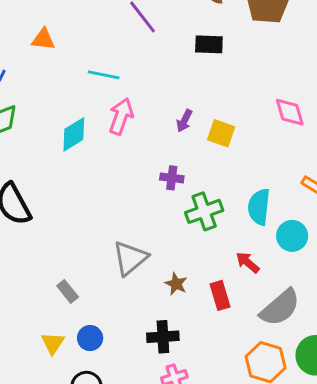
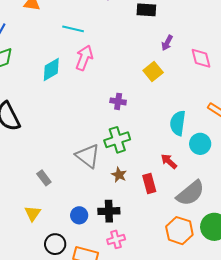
purple arrow: (184, 121) -> (167, 43), moved
yellow square: (221, 133) -> (153, 71), turned 30
green cross: (204, 211) -> (117, 140), moved
gray triangle: (130, 258) -> (88, 156), turned -44
blue circle: (90, 338) -> (79, 215), moved

